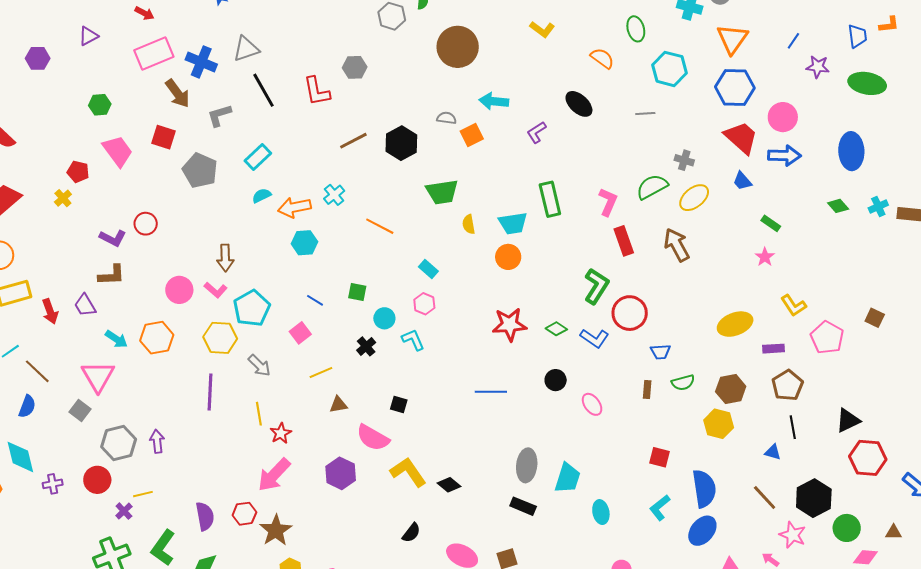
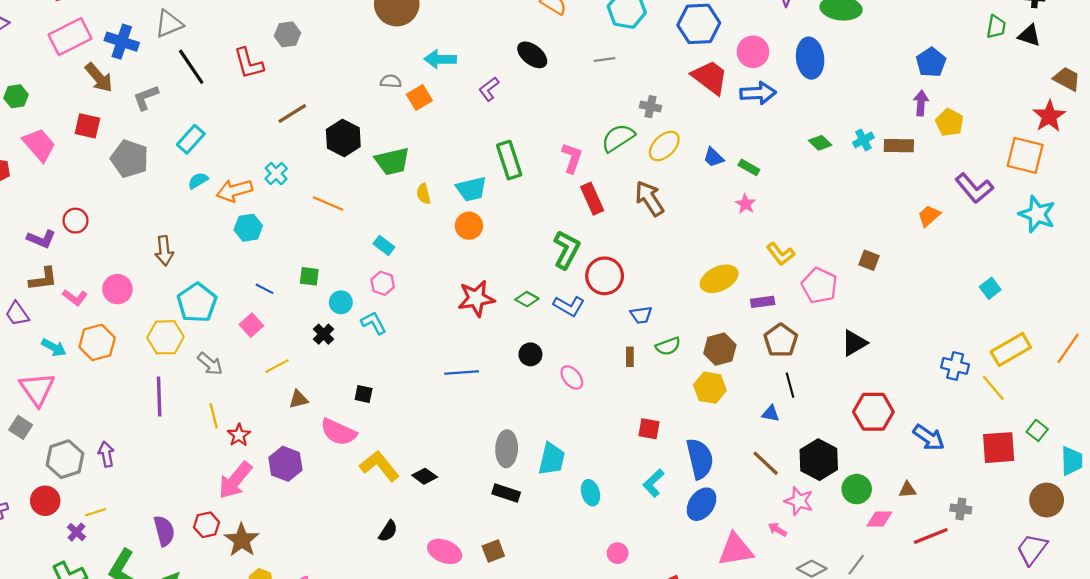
black hexagon: (401, 143) -> (343, 138), moved
blue ellipse: (851, 151) -> (810, 58), moved
blue trapezoid: (742, 181) -> (714, 157), moved
pink L-shape: (216, 290) -> (75, 297), moved
black triangle: (848, 420) -> (854, 343), moved
purple hexagon: (341, 473) -> (285, 464), moved

